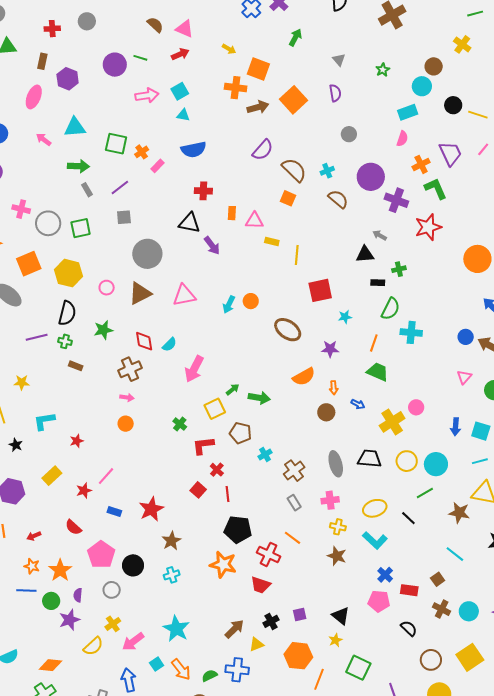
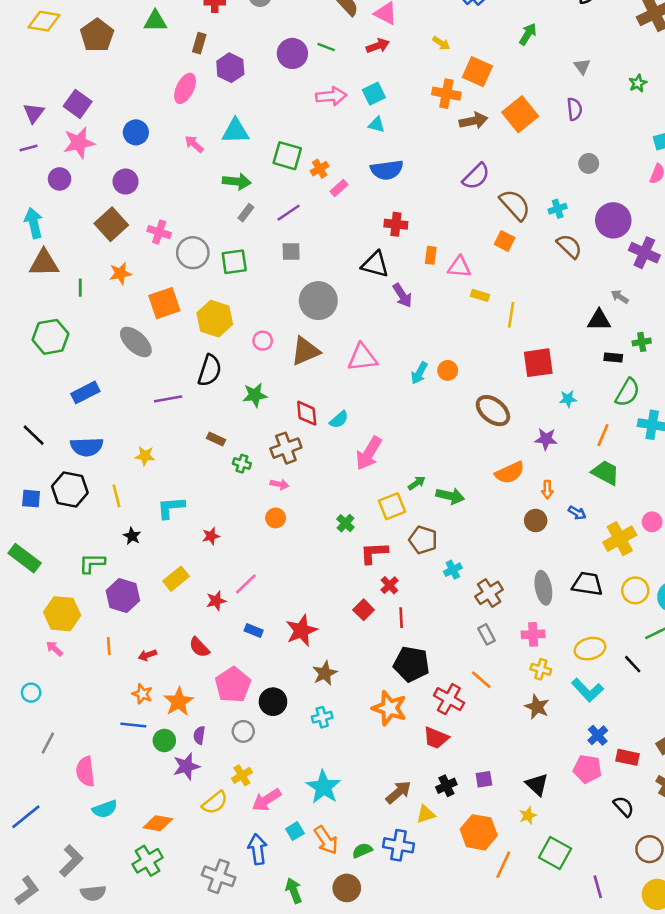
gray rectangle: (87, 190) -> (246, 213), turned 64
green cross: (65, 341) -> (242, 464), moved

